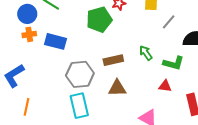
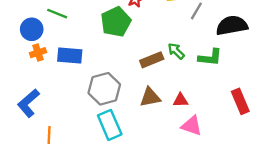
brown rectangle: (113, 60) -> (152, 60), moved
red triangle: (165, 86) -> (181, 100), moved

